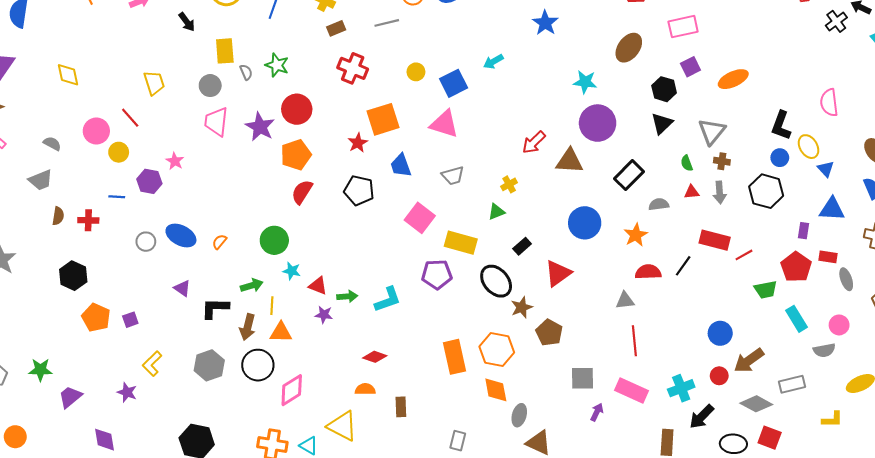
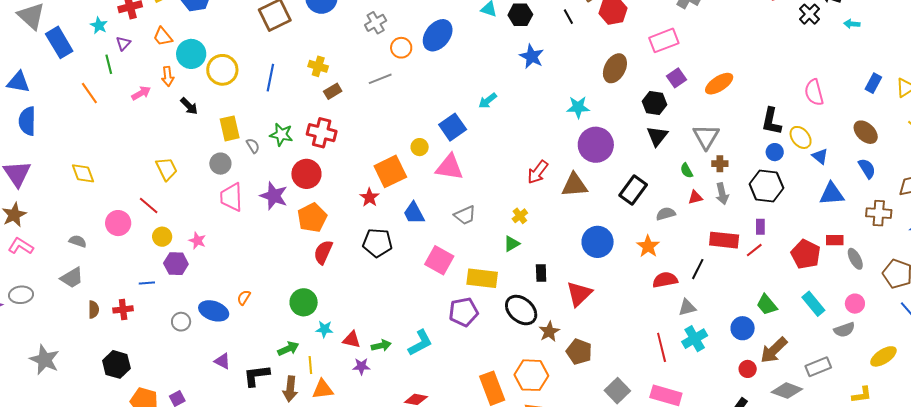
red cross: (353, 68) -> (322, 133), moved
yellow circle: (416, 72) -> (420, 147), moved
yellow circle: (119, 152) -> (162, 237), moved
purple rectangle: (803, 231) -> (760, 227), moved
orange semicircle: (219, 242) -> (244, 298), moved
black rectangle: (522, 246) -> (541, 273), turned -42
green trapezoid: (766, 290) -> (767, 305), moved, turned 70
gray triangle: (625, 301) -> (687, 307), moved
gray square: (583, 378) -> (617, 391), turned -35
cyan cross: (681, 388) -> (695, 339), moved

